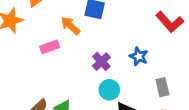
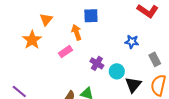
orange arrow: (70, 26) -> (77, 32), turned 42
purple cross: (101, 62) -> (97, 63), moved

